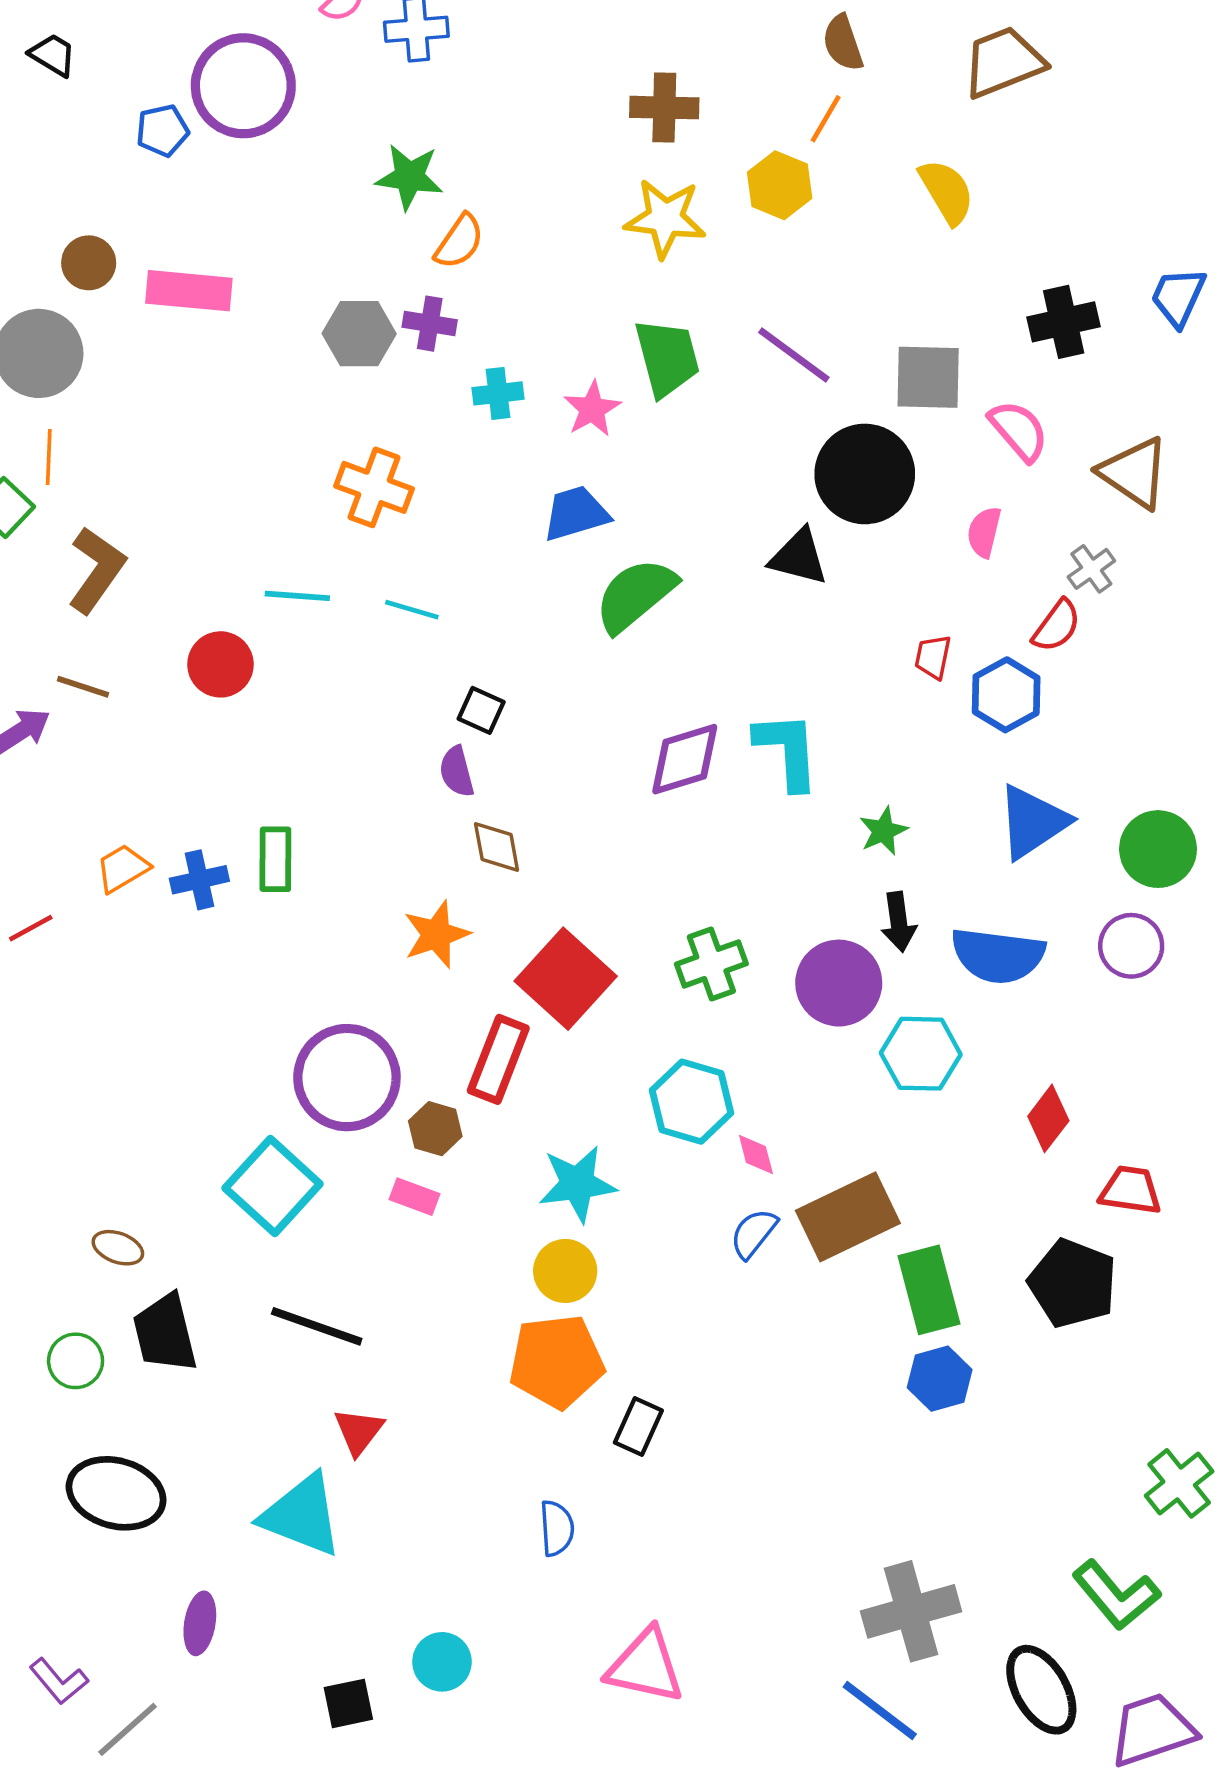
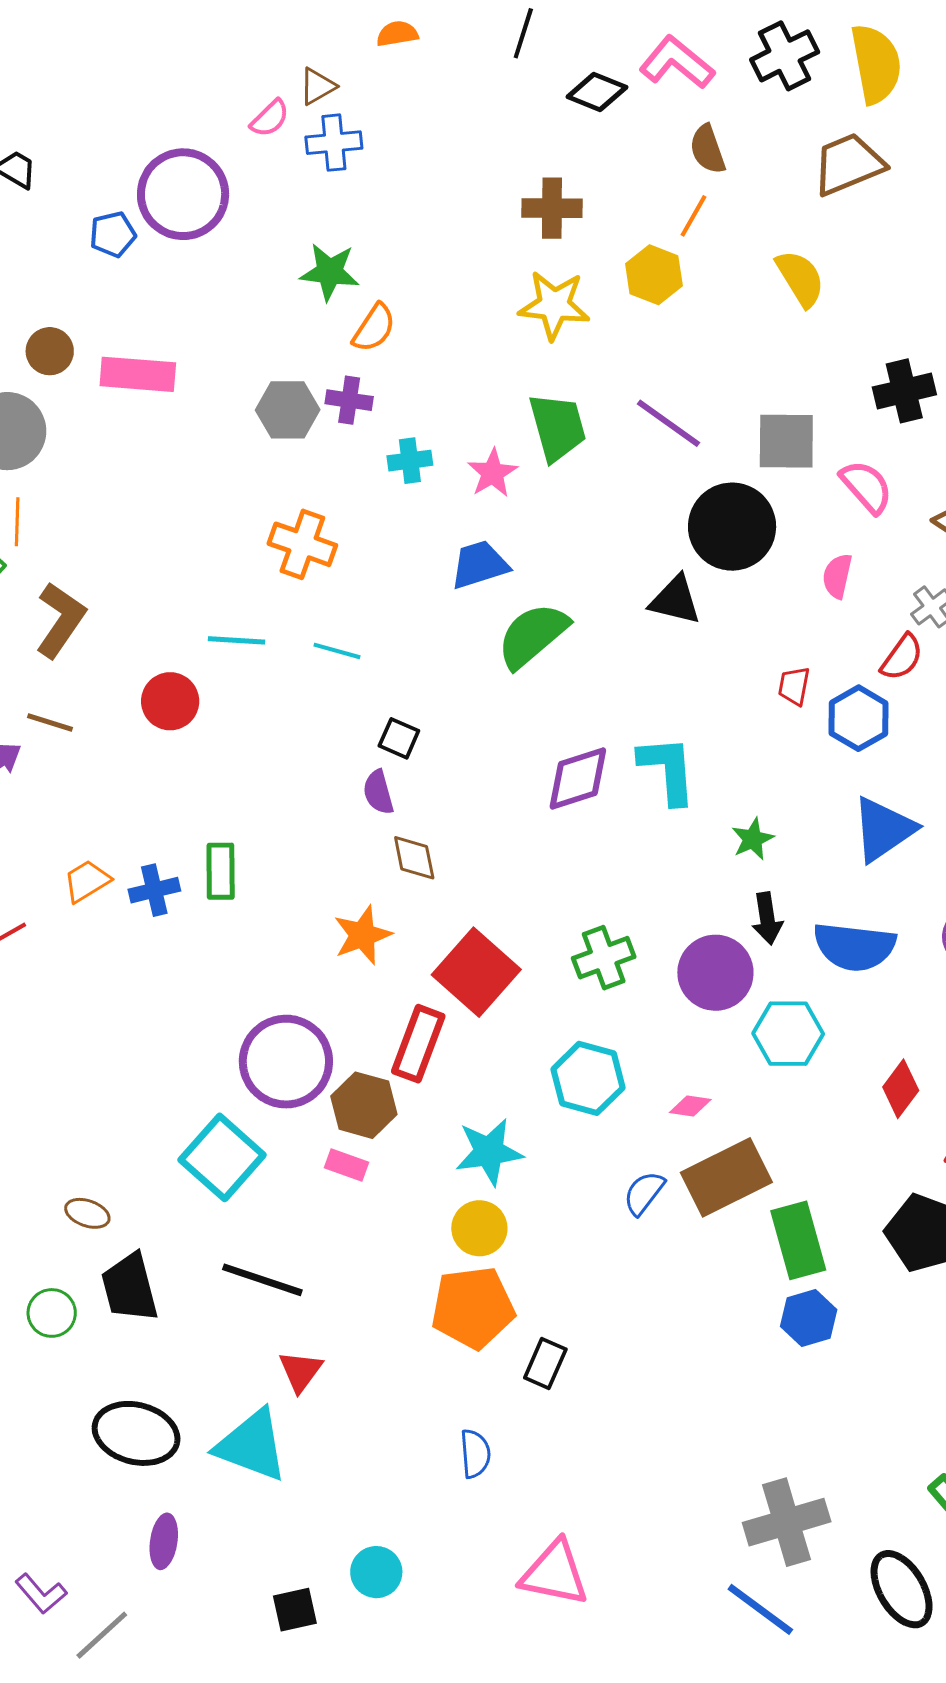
brown hexagon: (435, 1129) -> (364, 1105), size x1.4
pink diamond: (756, 1155) -> (690, 1106), moved, turned -66
black ellipse: (116, 1493) -> (136, 1433), moved

